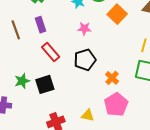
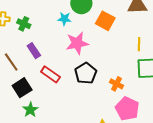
pink star: (84, 29) -> (77, 43), size x1.6
black square: (45, 84) -> (22, 88), moved

